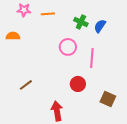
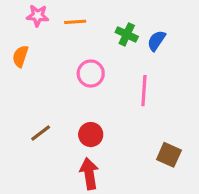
orange semicircle: (13, 36) -> (20, 56), turned -72
pink circle: (68, 47) -> (91, 74), moved
red circle: (78, 84) -> (91, 135), moved

